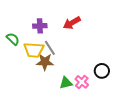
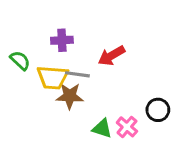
red arrow: (72, 23) -> (111, 56), moved
gray line: (50, 48) -> (77, 74), turned -49
green triangle: (66, 83) -> (102, 128), turned 32

